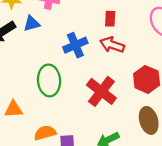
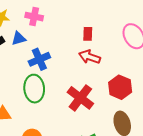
blue cross: (75, 45) -> (39, 59), moved

